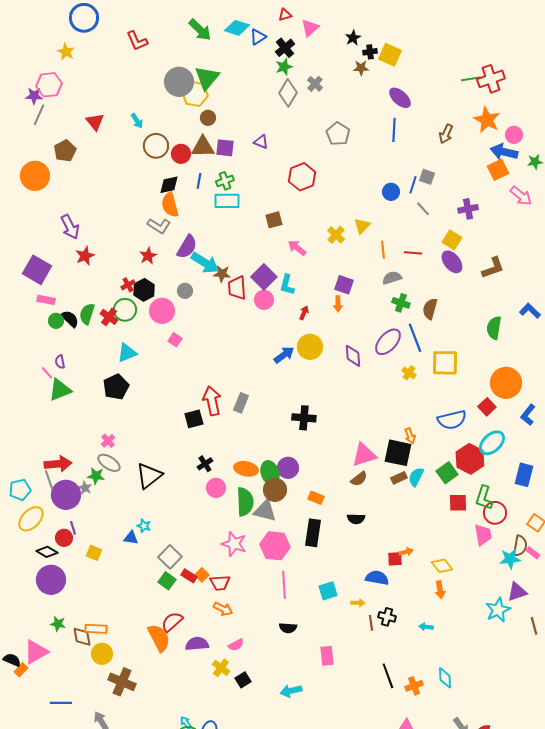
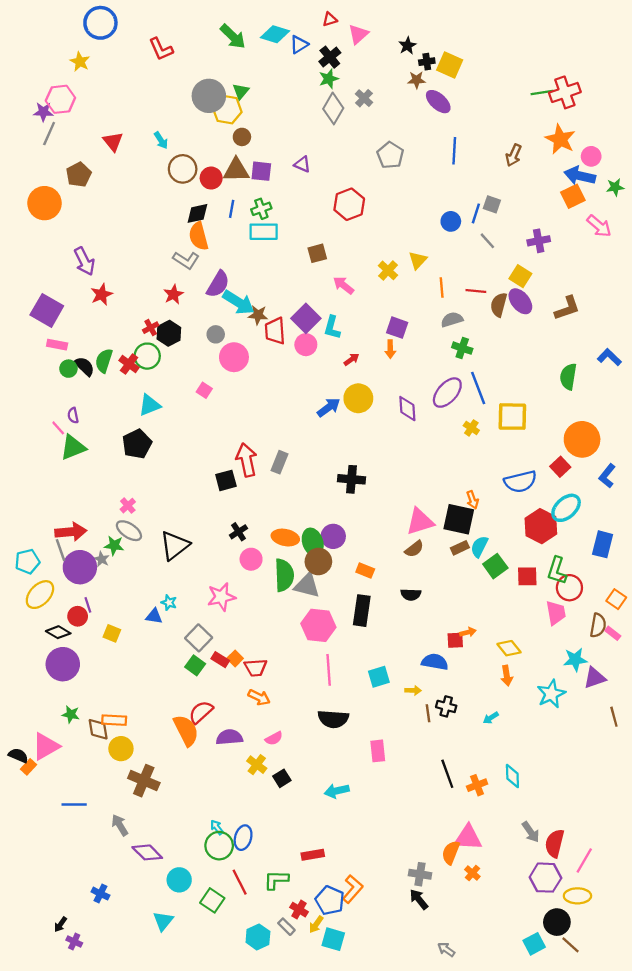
green triangle: (207, 78) -> (241, 91), size x0.6
purple ellipse: (400, 98) -> (438, 102), moved
brown semicircle: (430, 309) -> (499, 305), moved
pink circle: (162, 311) -> (234, 357), moved
red arrow: (304, 313) -> (351, 359), turned 32
green square: (447, 473) -> (495, 566), moved
pink star: (234, 544) -> (221, 597), moved, turned -30
cyan star: (510, 559) -> (575, 660), moved
cyan star: (498, 610) -> (551, 694), moved
cyan arrow: (426, 627) -> (491, 718), turned -40
black semicircle: (288, 628) -> (333, 719), size x1.5

